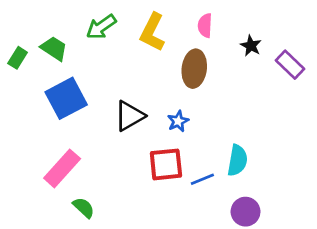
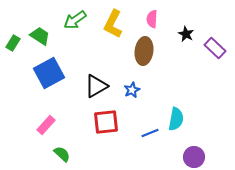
red square: (166, 164) -> (106, 122), moved
pink rectangle: (62, 168) -> (46, 125), size x0.7
purple circle: (246, 212) -> (194, 157), moved

